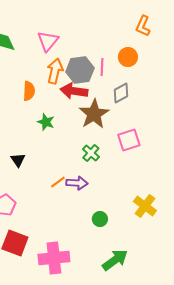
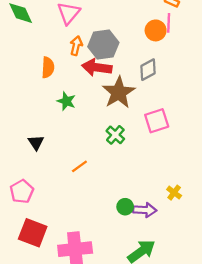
pink line: (102, 67) -> (169, 23), moved
orange arrow: (55, 71) -> (76, 46), size x0.7
purple arrow: (77, 183) -> (145, 210), moved
yellow cross: (145, 206) -> (174, 193), size x0.6

